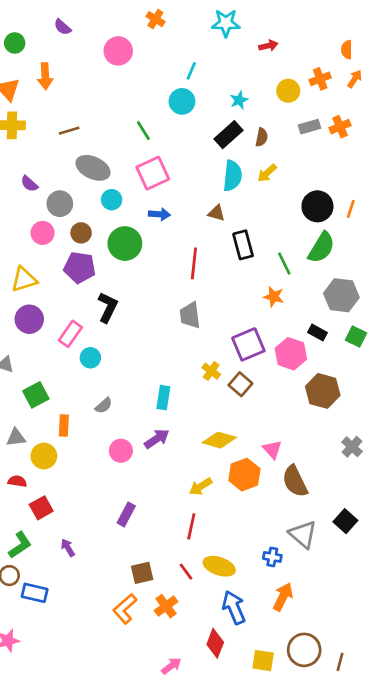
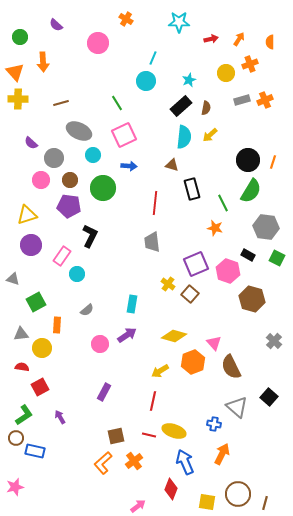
orange arrow: (355, 79) -> (239, 39), moved
red line: (186, 572) -> (149, 435), turned -40

